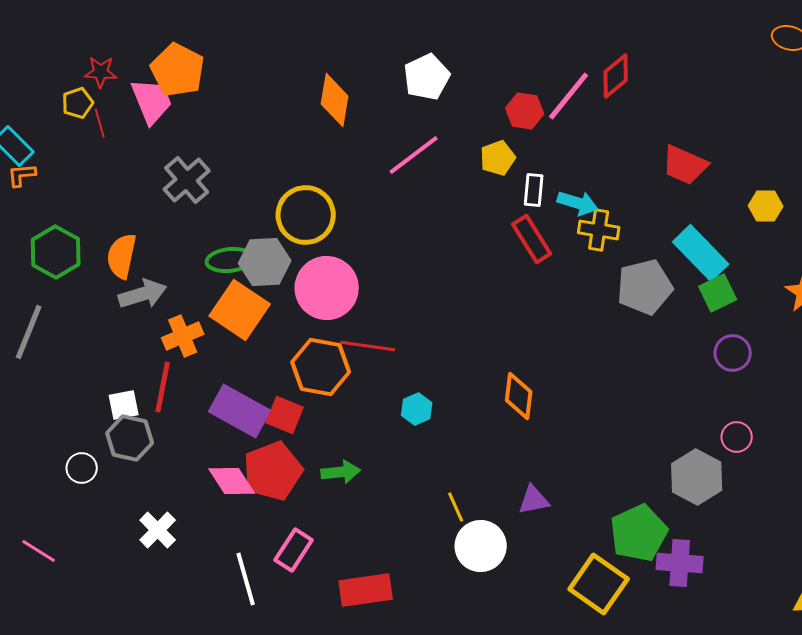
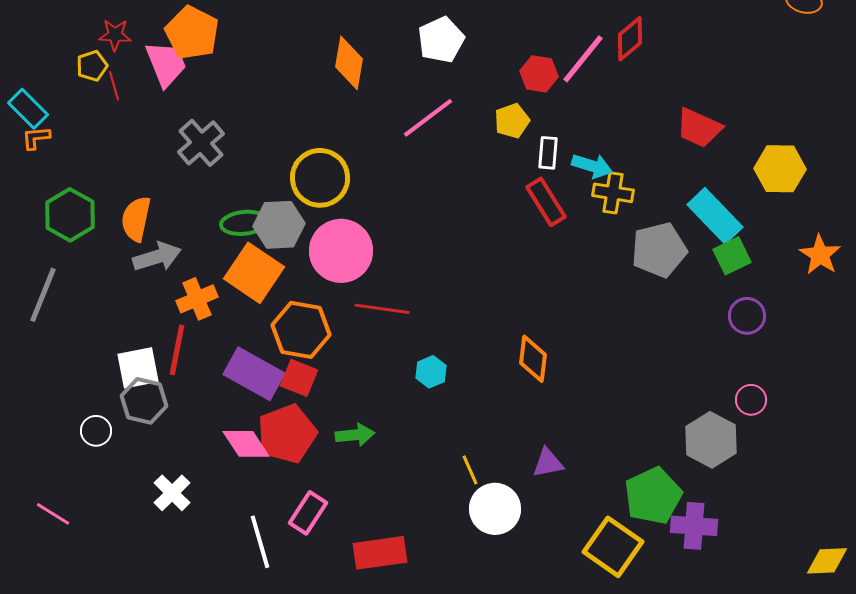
yellow hexagon: (766, 206) -> (780, 169), size x1.5
orange hexagon: (321, 367) -> (301, 330), moved
white square: (124, 405) -> (138, 368), size x1.4

